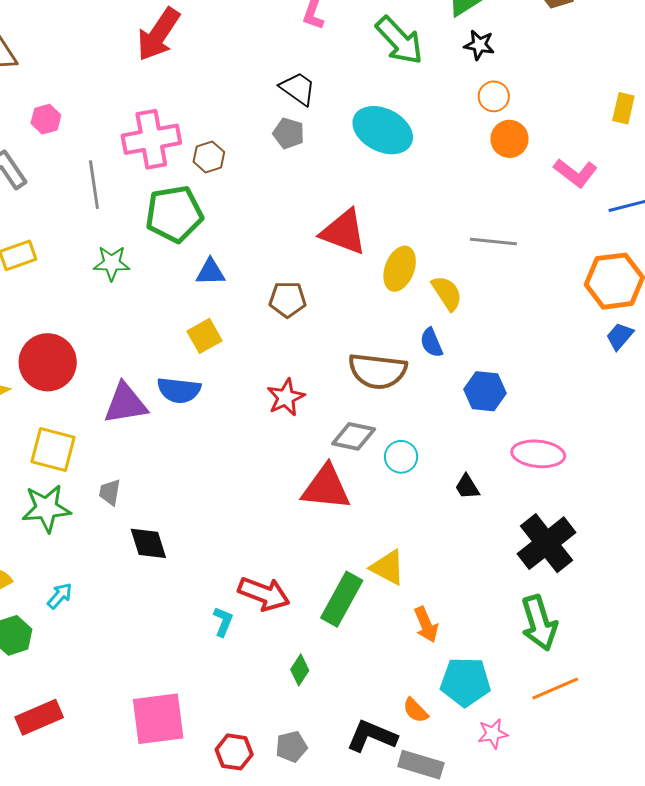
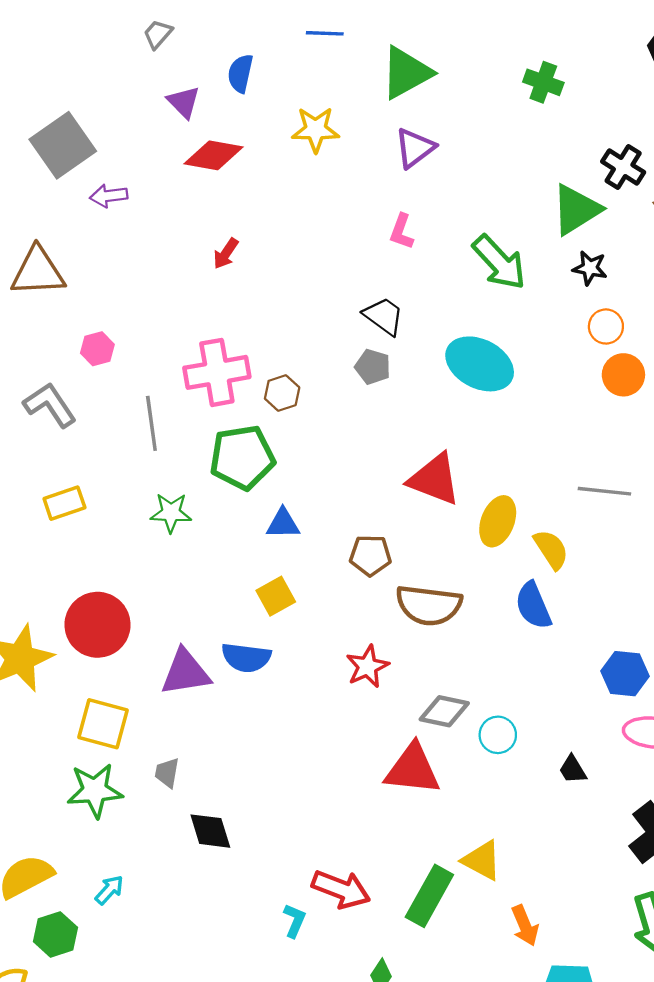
red arrow: (158, 34) -> (226, 253), size x0.5
blue semicircle: (431, 343) -> (533, 606), size x1.4
brown semicircle: (378, 371) -> (429, 605), moved
blue hexagon: (485, 391) -> (625, 674), moved

